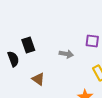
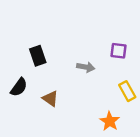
black semicircle: (13, 59) -> (19, 87), moved, turned 56

